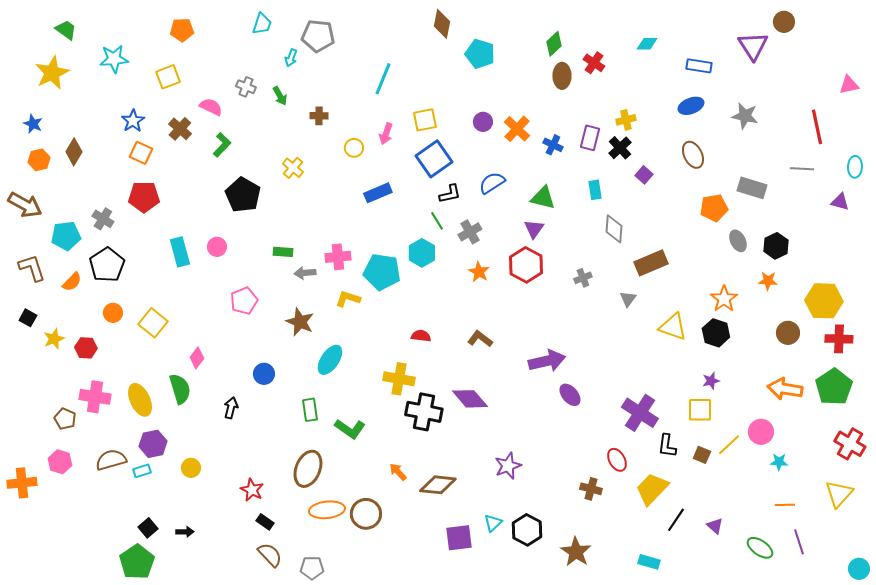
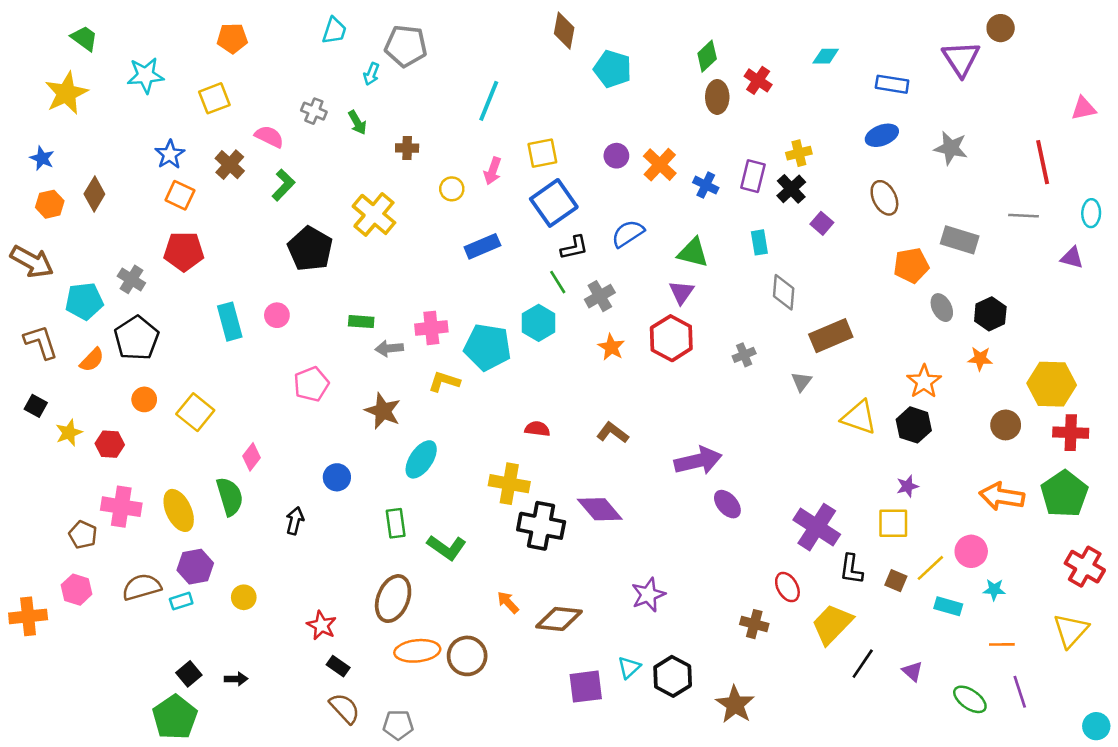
yellow cross: (293, 168) -> (374, 214), size x1.6
cyan rectangle: (649, 562) -> (948, 606), moved

